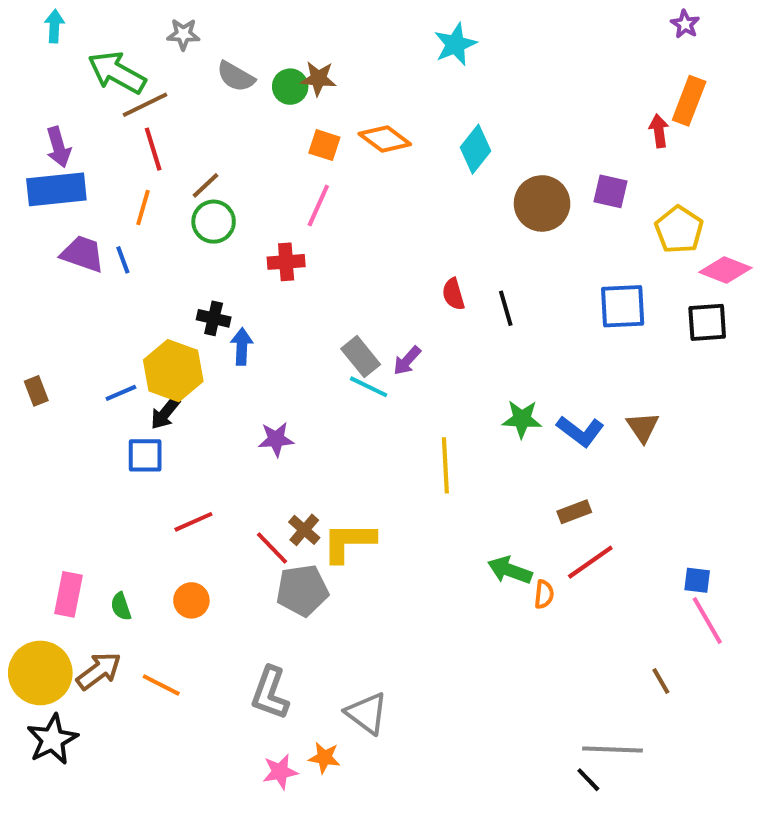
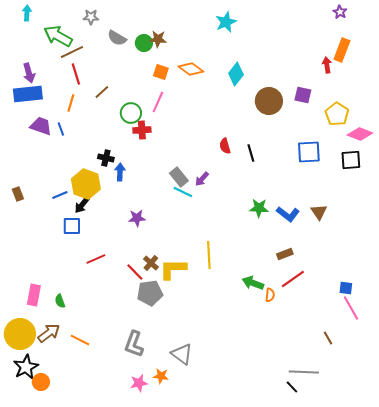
green circle: (214, 222) -> (131, 113), moved
yellow line: (445, 465) -> (209, 255), moved
orange circle: (191, 600) -> (41, 382), moved

